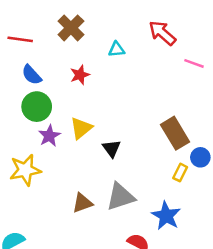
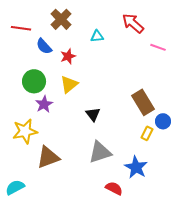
blue semicircle: (32, 75) -> (44, 46), moved
yellow triangle: (81, 128) -> (69, 84), moved
brown triangle: (82, 203) -> (48, 157), moved, size x1.4

